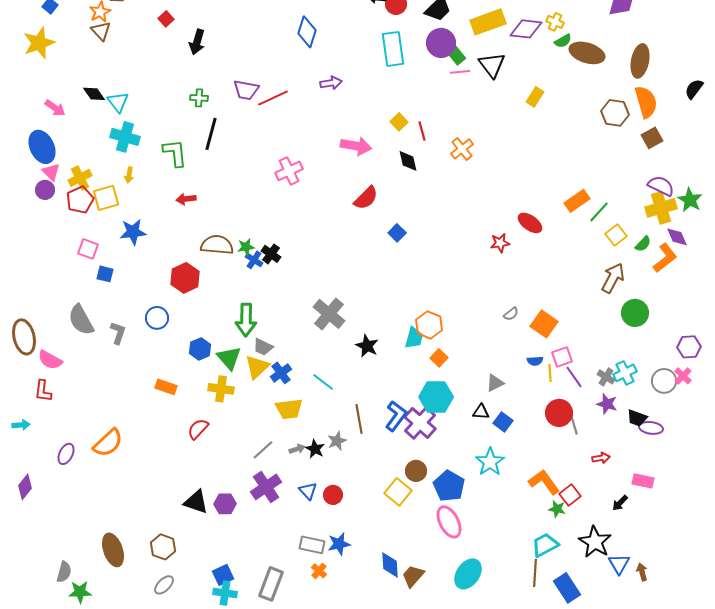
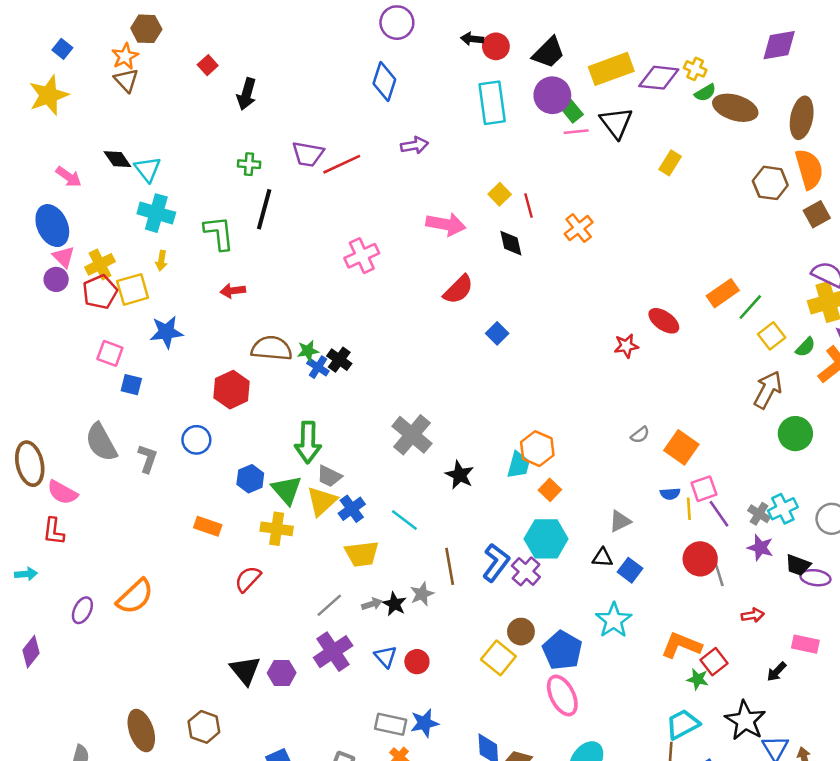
purple cross: (420, 423) -> (526, 571), size x0.7
orange L-shape: (544, 482) -> (681, 645), turned -32
black triangle: (196, 502) -> (245, 670), turned 32

